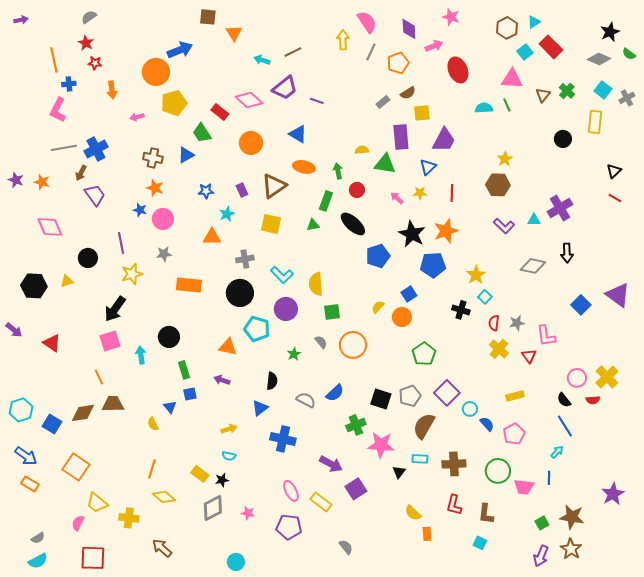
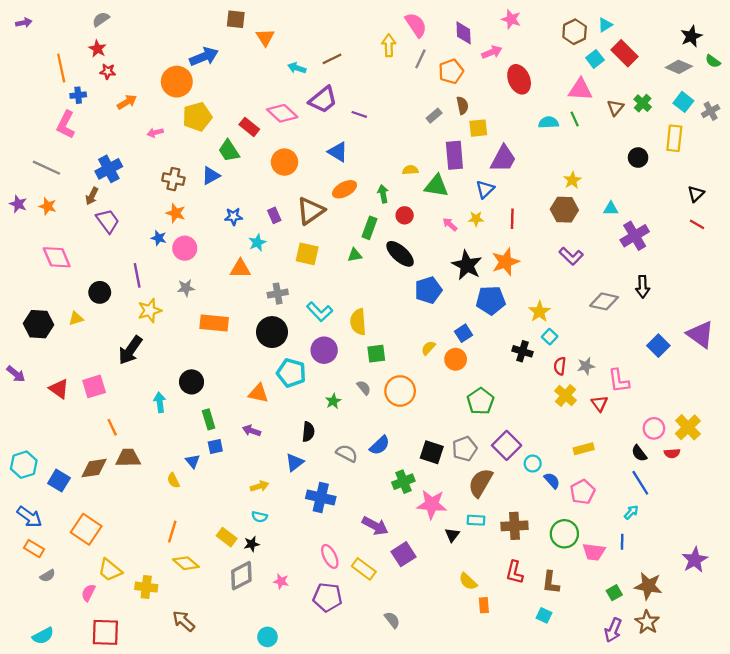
orange arrow: (112, 90) -> (127, 102), turned -114
brown semicircle: (408, 93) -> (462, 105), turned -70
gray line: (64, 148) -> (46, 168), moved, turned 35
orange ellipse: (304, 167) -> (345, 189), turned -40
cyan triangle: (534, 220) -> (611, 209), moved
pink square: (110, 341) -> (94, 386), moved
gray semicircle: (38, 538) -> (48, 576), moved

